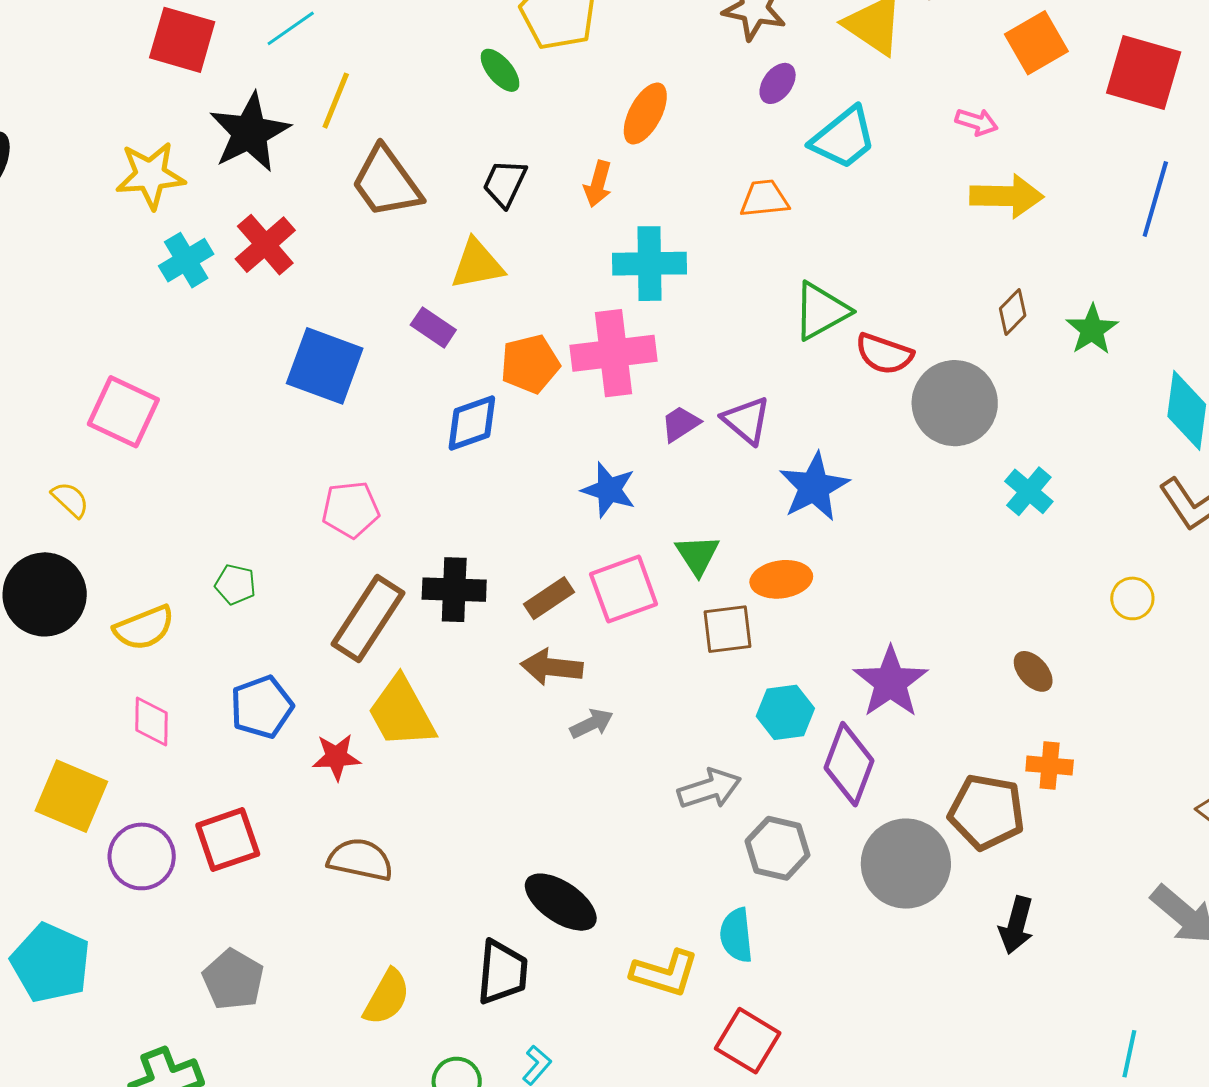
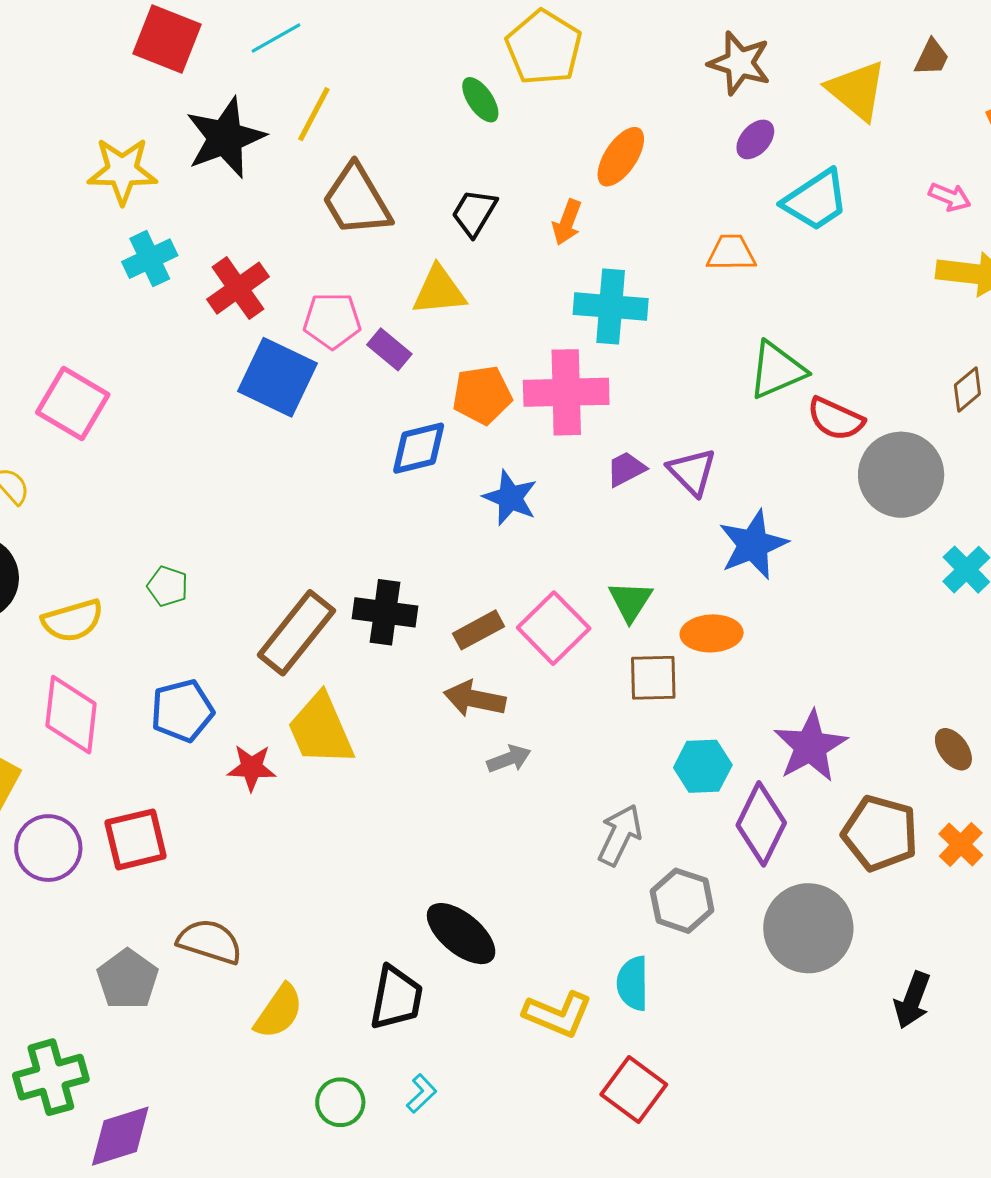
red cross: (265, 245) -> (238, 288), moved
blue star: (609, 490) -> (510, 498), moved
pink pentagon: (351, 509) -> (332, 321), moved
pink square: (624, 589) -> (554, 628), turned -30
pink diamond: (151, 721) -> (71, 715), size x1.5
orange cross: (1050, 766) -> (961, 844), turned 33
gray arrow: (709, 789) -> (620, 835), turned -52
brown pentagon: (987, 812) -> (880, 833), moved
brown semicircle: (360, 860) -> (210, 942), moved

